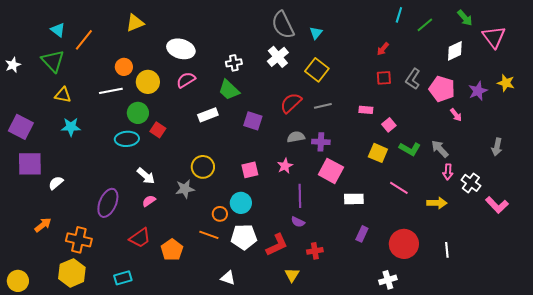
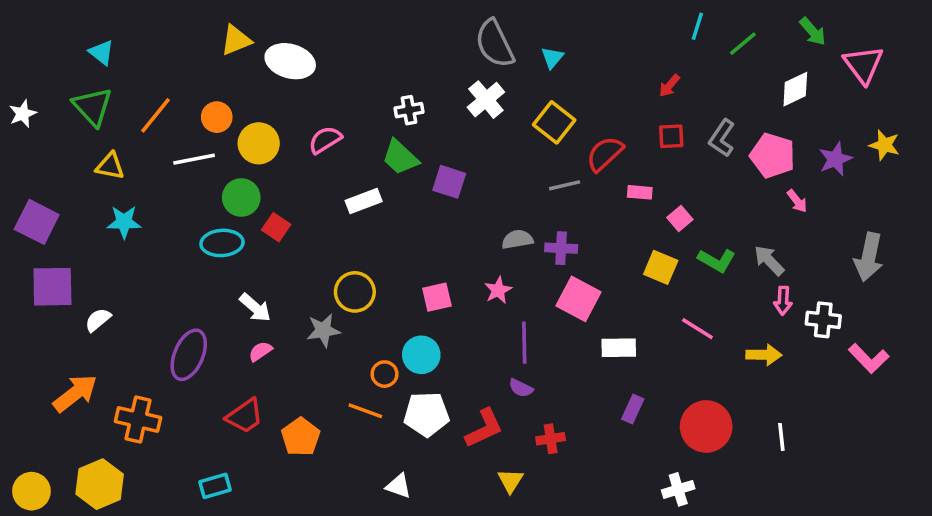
orange line: (84, 40) -> (156, 115), moved
white ellipse: (181, 49) -> (290, 61), moved
red semicircle: (291, 103) -> (605, 154), moved
purple square: (253, 121) -> (449, 182), moved
gray arrow: (497, 147) -> (869, 257), size x1.5
white cross: (471, 183) -> (823, 320), turned -30
orange arrow: (43, 225) -> (75, 393), size x1.5
yellow hexagon: (72, 273) -> (100, 484), moved

